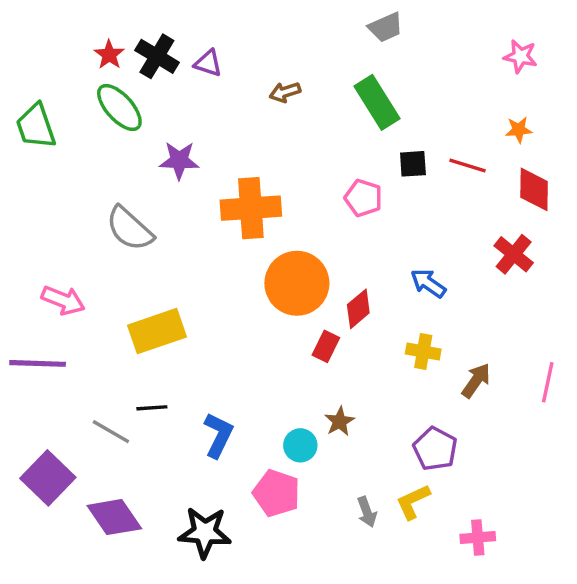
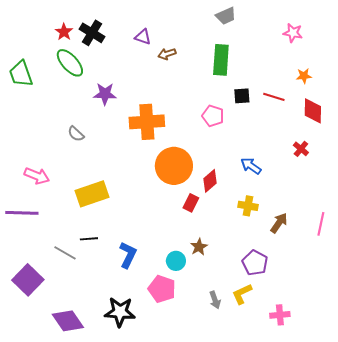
pink star: (520, 56) -> (293, 33), moved
purple triangle: (208, 63) -> (143, 37), moved
green rectangle: (377, 102) -> (221, 60), turned 36
gray semicircle: (130, 229) -> (76, 134), size x0.6
red cross: (514, 254) -> (301, 149), size x0.7
purple diamond: (114, 517) -> (68, 321), moved

